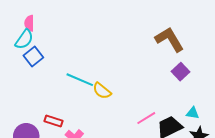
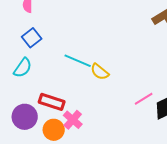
cyan semicircle: (24, 39) -> (23, 68), moved
red rectangle: (53, 121) -> (52, 102), size x1.4

